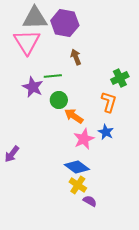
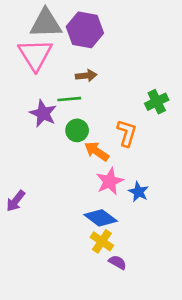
brown arrow: (76, 57) -> (86, 76), moved, turned 105
orange L-shape: (109, 102) -> (127, 133), moved
blue star: (106, 132) -> (138, 192), moved

